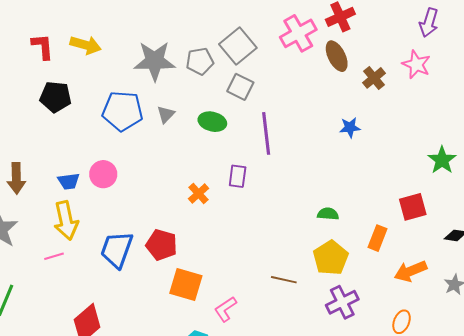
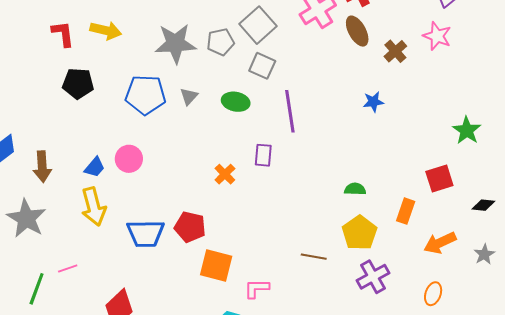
blue trapezoid: (69, 181) -> (95, 167), turned -40
blue trapezoid: (117, 250) -> (146, 233), turned -108
pink line: (54, 256) -> (68, 269), moved
pink L-shape: (225, 309) -> (257, 289), turned 36

